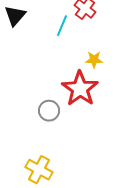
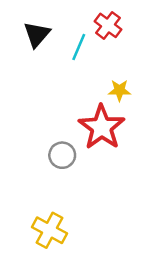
black triangle: (15, 16) -> (37, 34), moved

